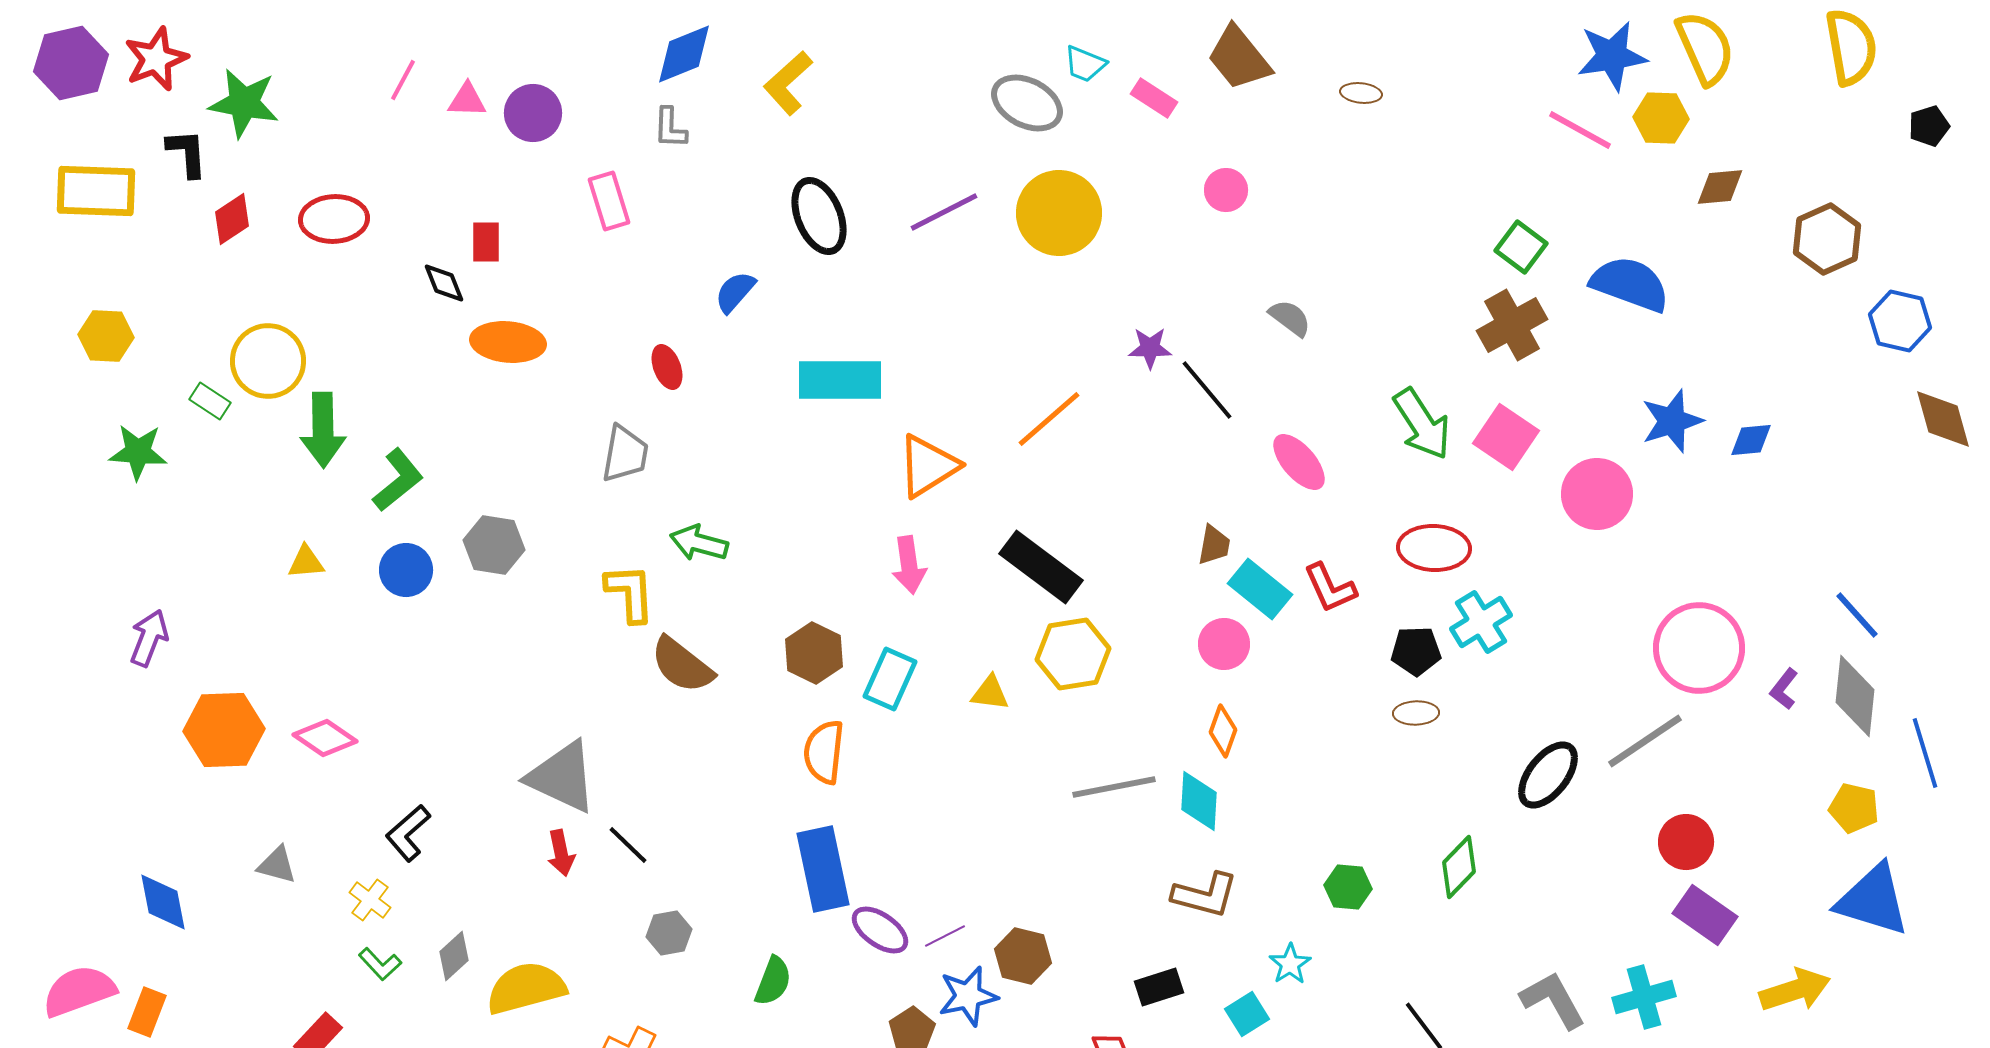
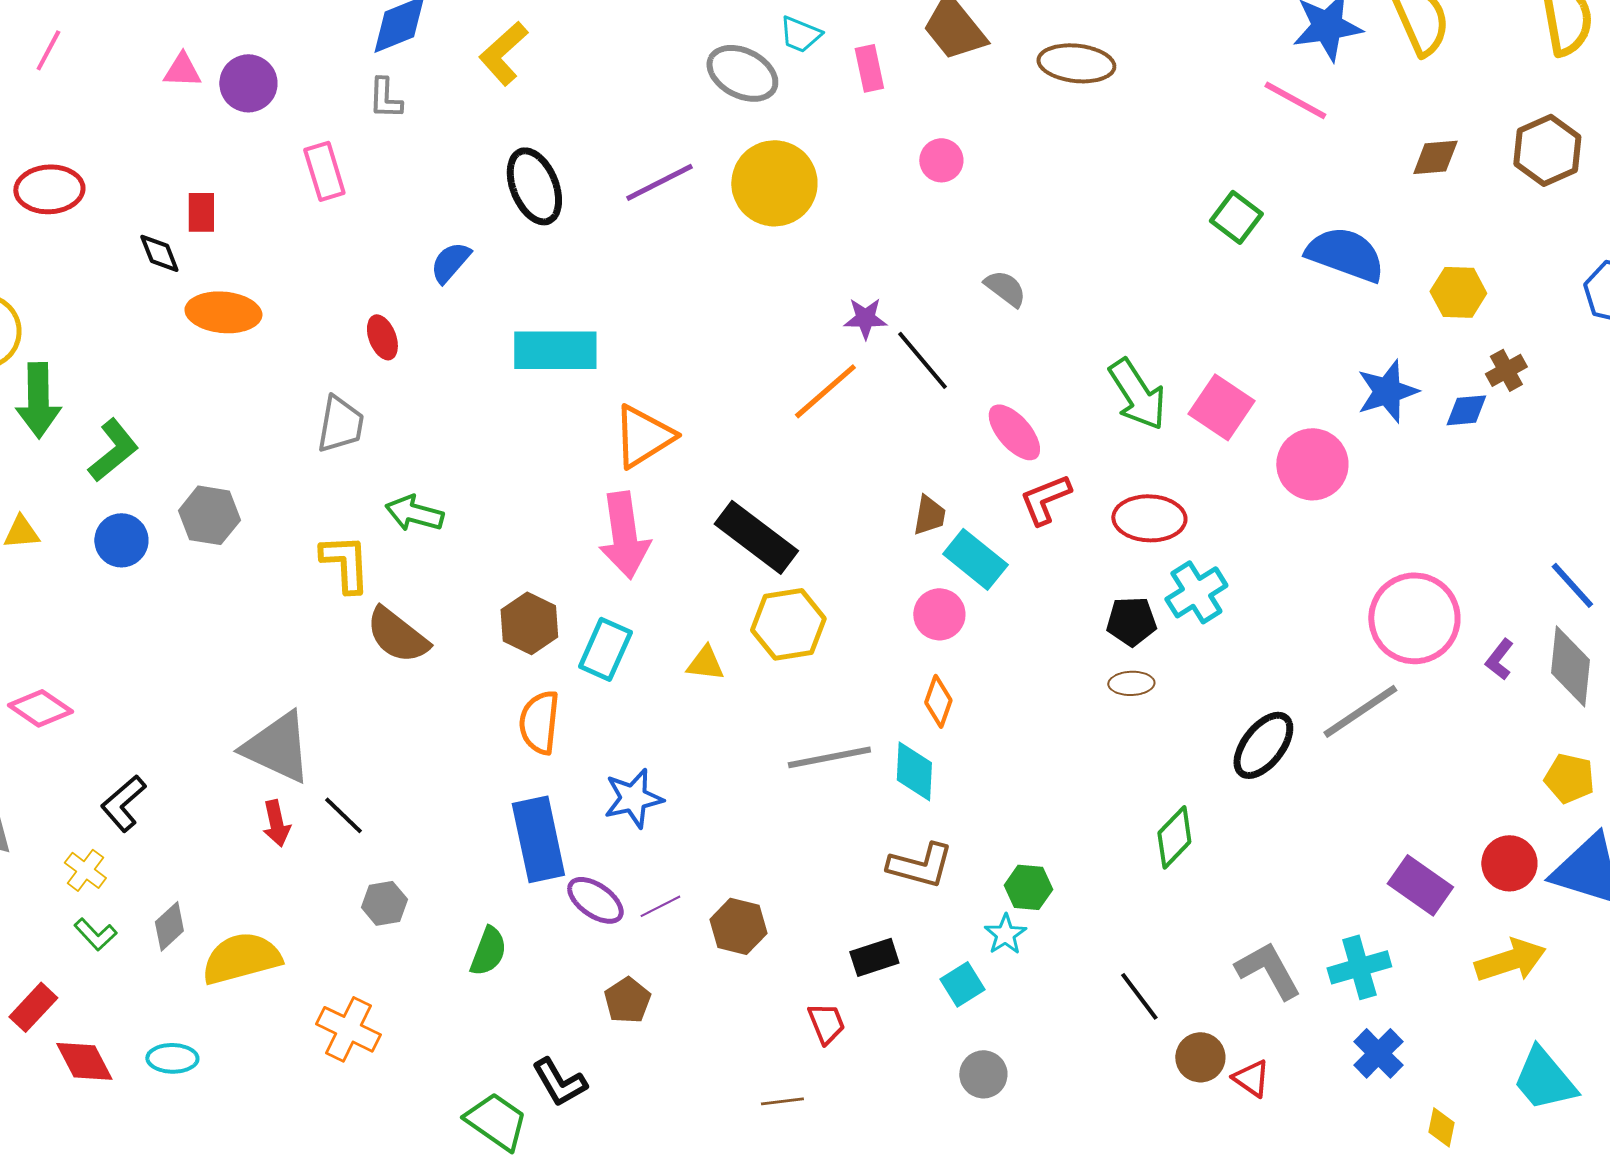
pink line: (403, 80) -> (48, 50), moved
brown ellipse: (1361, 93) -> (1076, 63), size x1.8
pink rectangle: (1154, 98) -> (869, 68), turned 45
yellow hexagon: (1661, 118) -> (1458, 292), moved
brown hexagon: (1827, 239) -> (1547, 150), moved
brown cross: (1512, 325) -> (1506, 370), moved, size x0.6
orange line: (1049, 419) -> (825, 391), moved
pink arrow: (909, 565) -> (624, 535), size x1.5
red L-shape: (1330, 588) -> (1045, 499), moved, turned 92
red circle: (1686, 842) -> (1509, 863), moved
green hexagon: (1348, 887) -> (1028, 887), moved
blue star: (968, 996) -> (633, 798), moved

